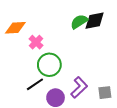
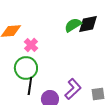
green circle: (49, 65) -> (26, 68), moved
black line: (35, 84) -> (30, 86), turned -48

